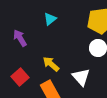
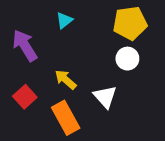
purple arrow: (20, 38) -> (25, 45), size x1.4

